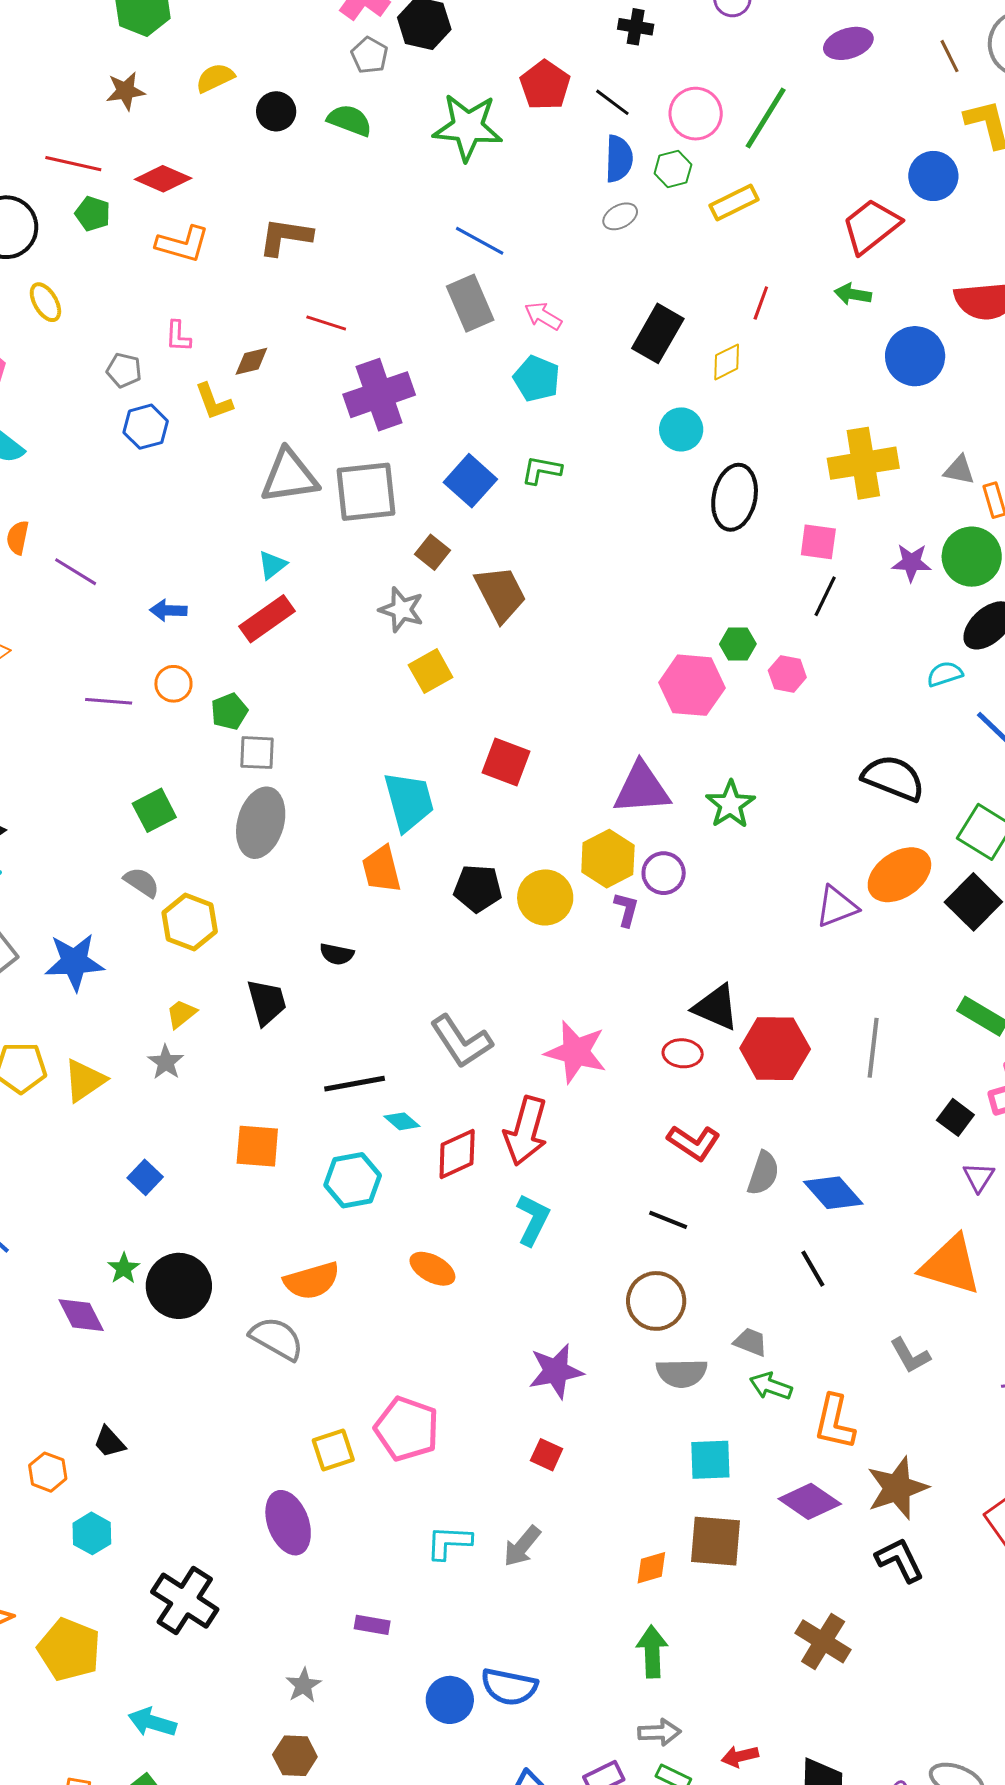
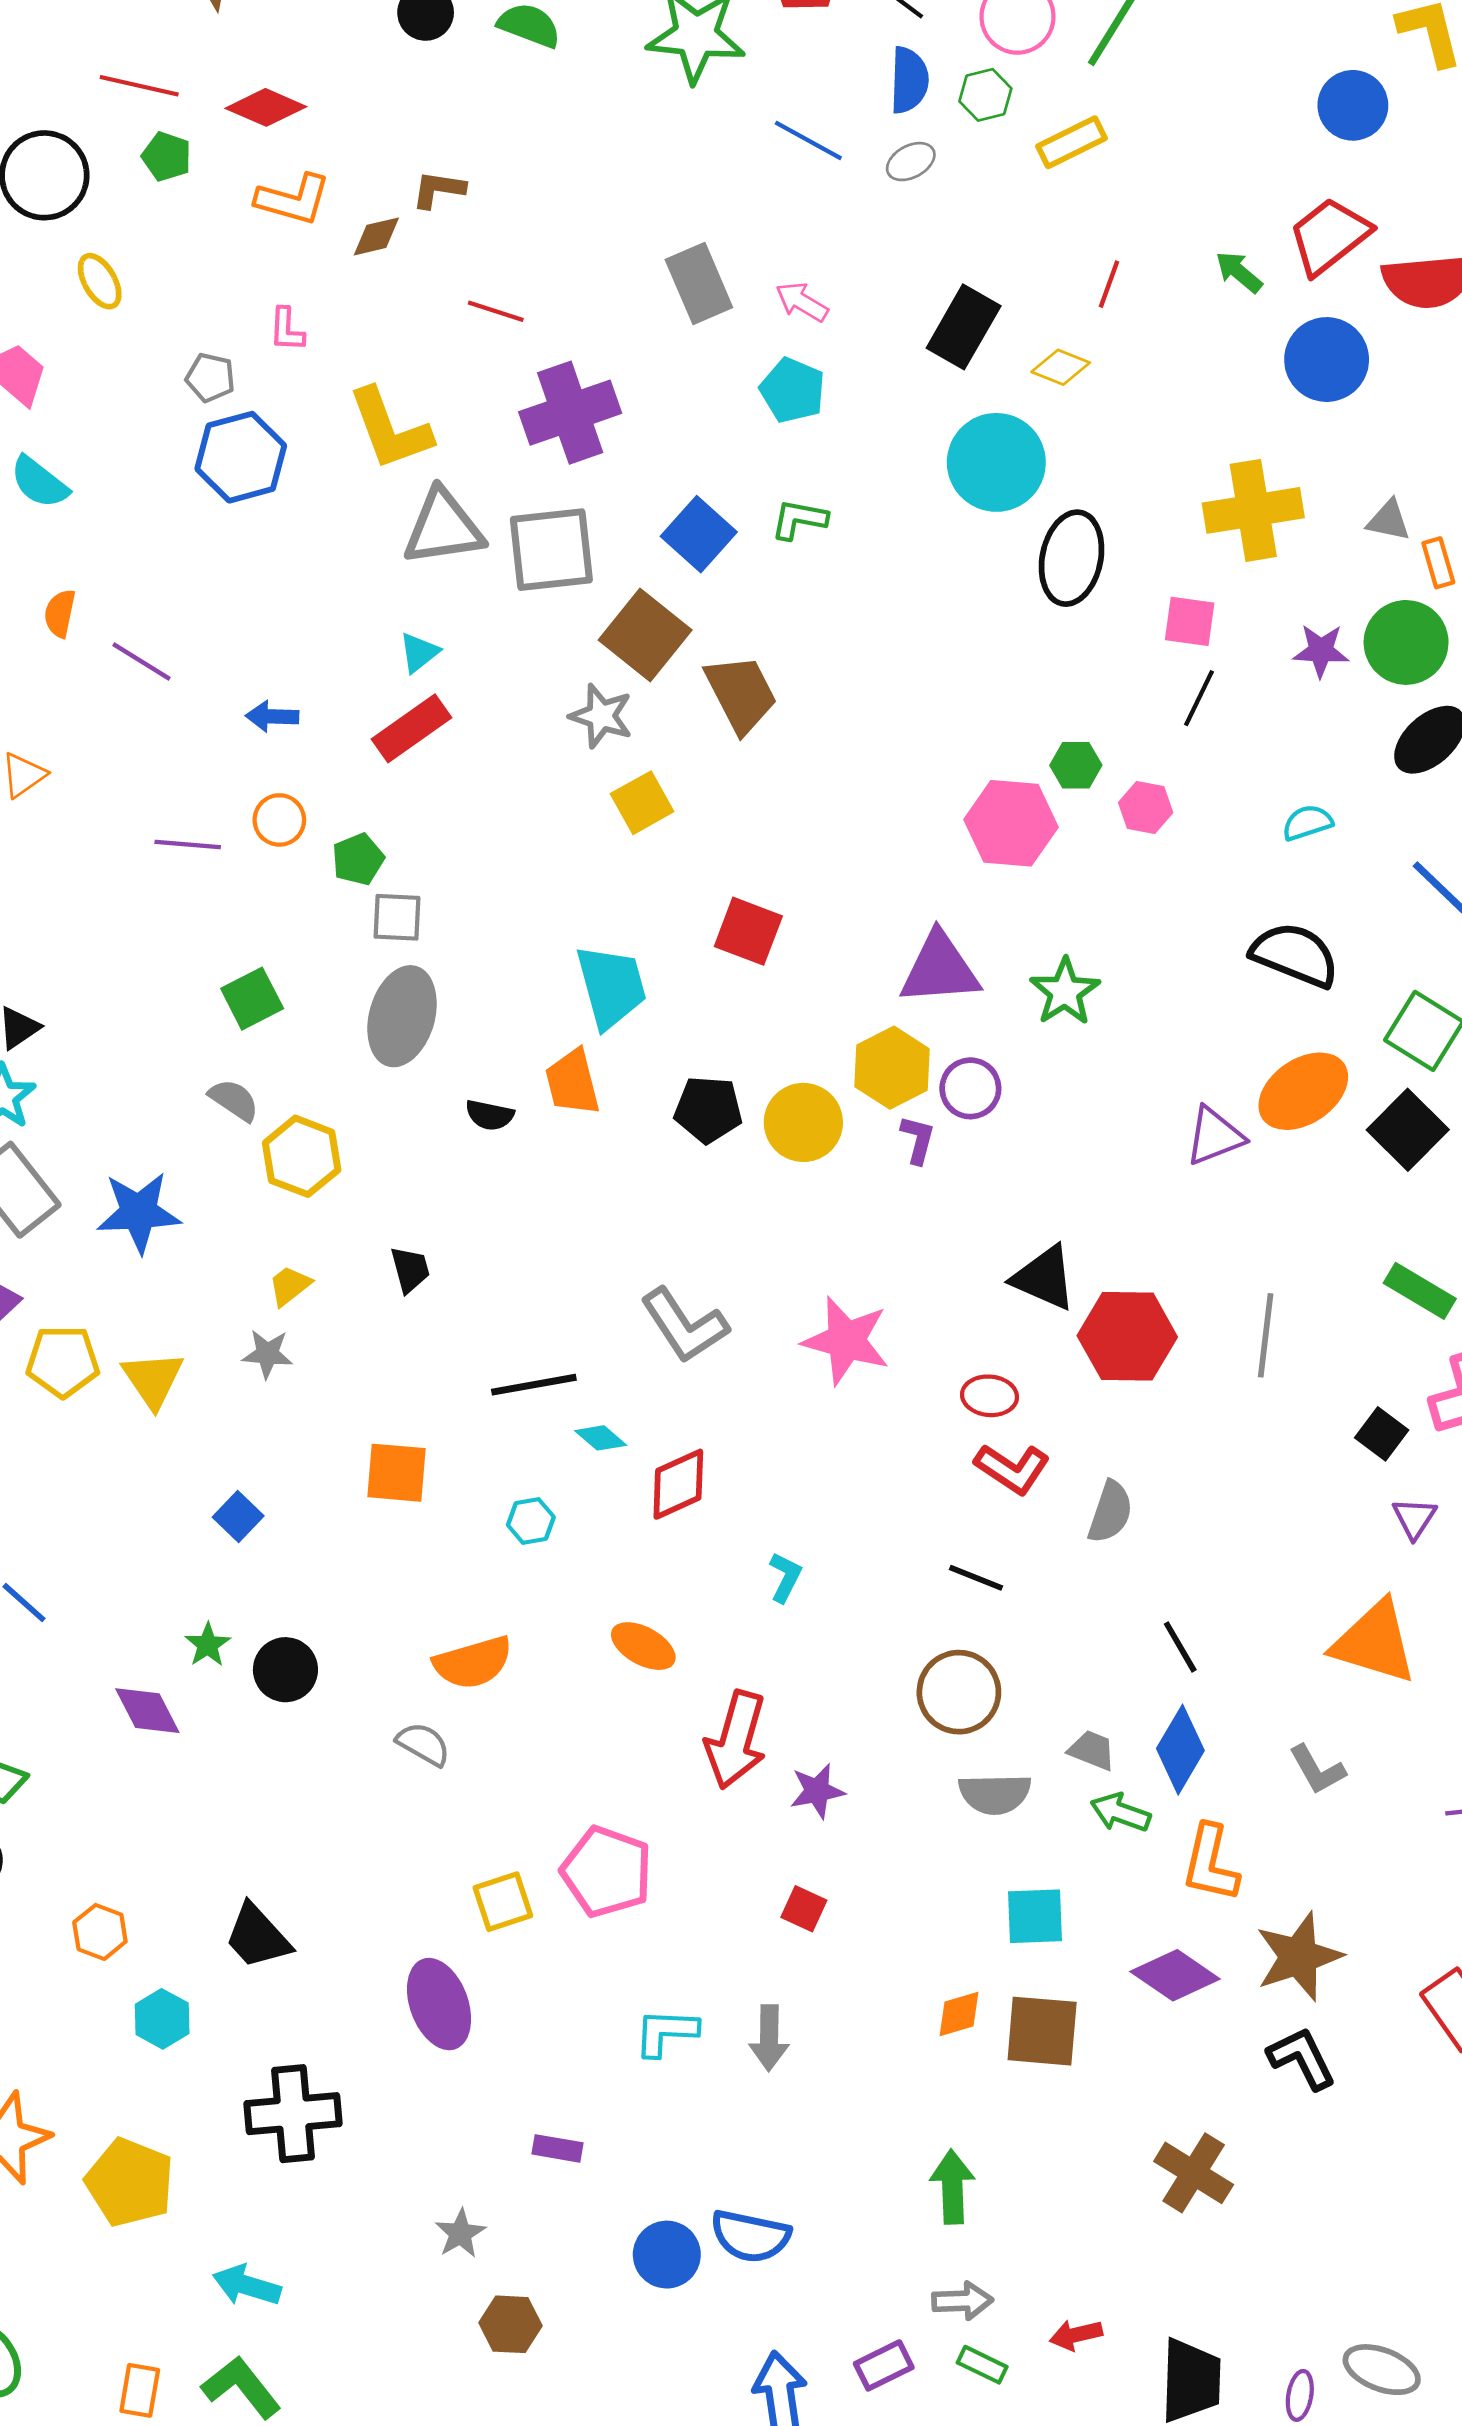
red trapezoid: (871, 226) -> (1329, 236), moved
brown L-shape: (285, 237) -> (438, 189), size x0.7
blue line: (480, 241) -> (808, 140), moved
green arrow: (853, 294) -> (1239, 272), turned 30
brown diamond: (251, 361) -> (376, 236), moved
yellow diamond: (727, 362) -> (1061, 367), turned 48
yellow L-shape: (214, 402) -> (390, 429), moved, size x1.6
blue hexagon: (146, 427) -> (241, 457), size x1.4
cyan circle: (681, 429) -> (996, 462), size x1.6
brown square: (432, 552) -> (645, 635), size x1.8
cyan semicircle: (945, 674) -> (1307, 823), moved
black semicircle: (337, 954) -> (490, 1115), moved
black trapezoid: (267, 1002) -> (410, 1269), size x0.7
red ellipse: (683, 1053) -> (990, 1396), moved
gray star: (166, 1062) -> (267, 1354), turned -30
yellow triangle: (85, 1080) -> (153, 1379), turned -30
red arrow: (526, 1131) -> (736, 1740), moved
cyan hexagon: (353, 1180) -> (531, 1521), size x0.6
blue diamond: (833, 1193) -> (1180, 1750), moved, turned 72
cyan L-shape: (533, 1220) -> (785, 1577), size x0.7
black circle: (179, 1286) -> (285, 1670), size x0.7
gray semicircle: (277, 1338) -> (423, 1744), size x0.7
purple star: (556, 1371) -> (817, 1791), size x0.7
black trapezoid: (109, 1442) -> (257, 1936), moved, size x1.5
gray arrow: (522, 1546) -> (769, 2038), turned -39
orange diamond: (651, 1568) -> (959, 2014), moved
black cross: (185, 1601) -> (293, 2114), turned -38
brown hexagon: (295, 1756) -> (511, 2324), moved

